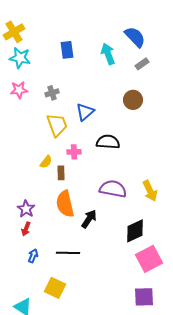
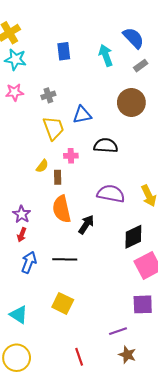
brown circle: (133, 100) -> (131, 102), size x1.4
blue triangle: (85, 112) -> (82, 115), turned 30
blue arrow: (33, 256) -> (29, 262), size x1.5
yellow square: (55, 288) -> (63, 303), moved

